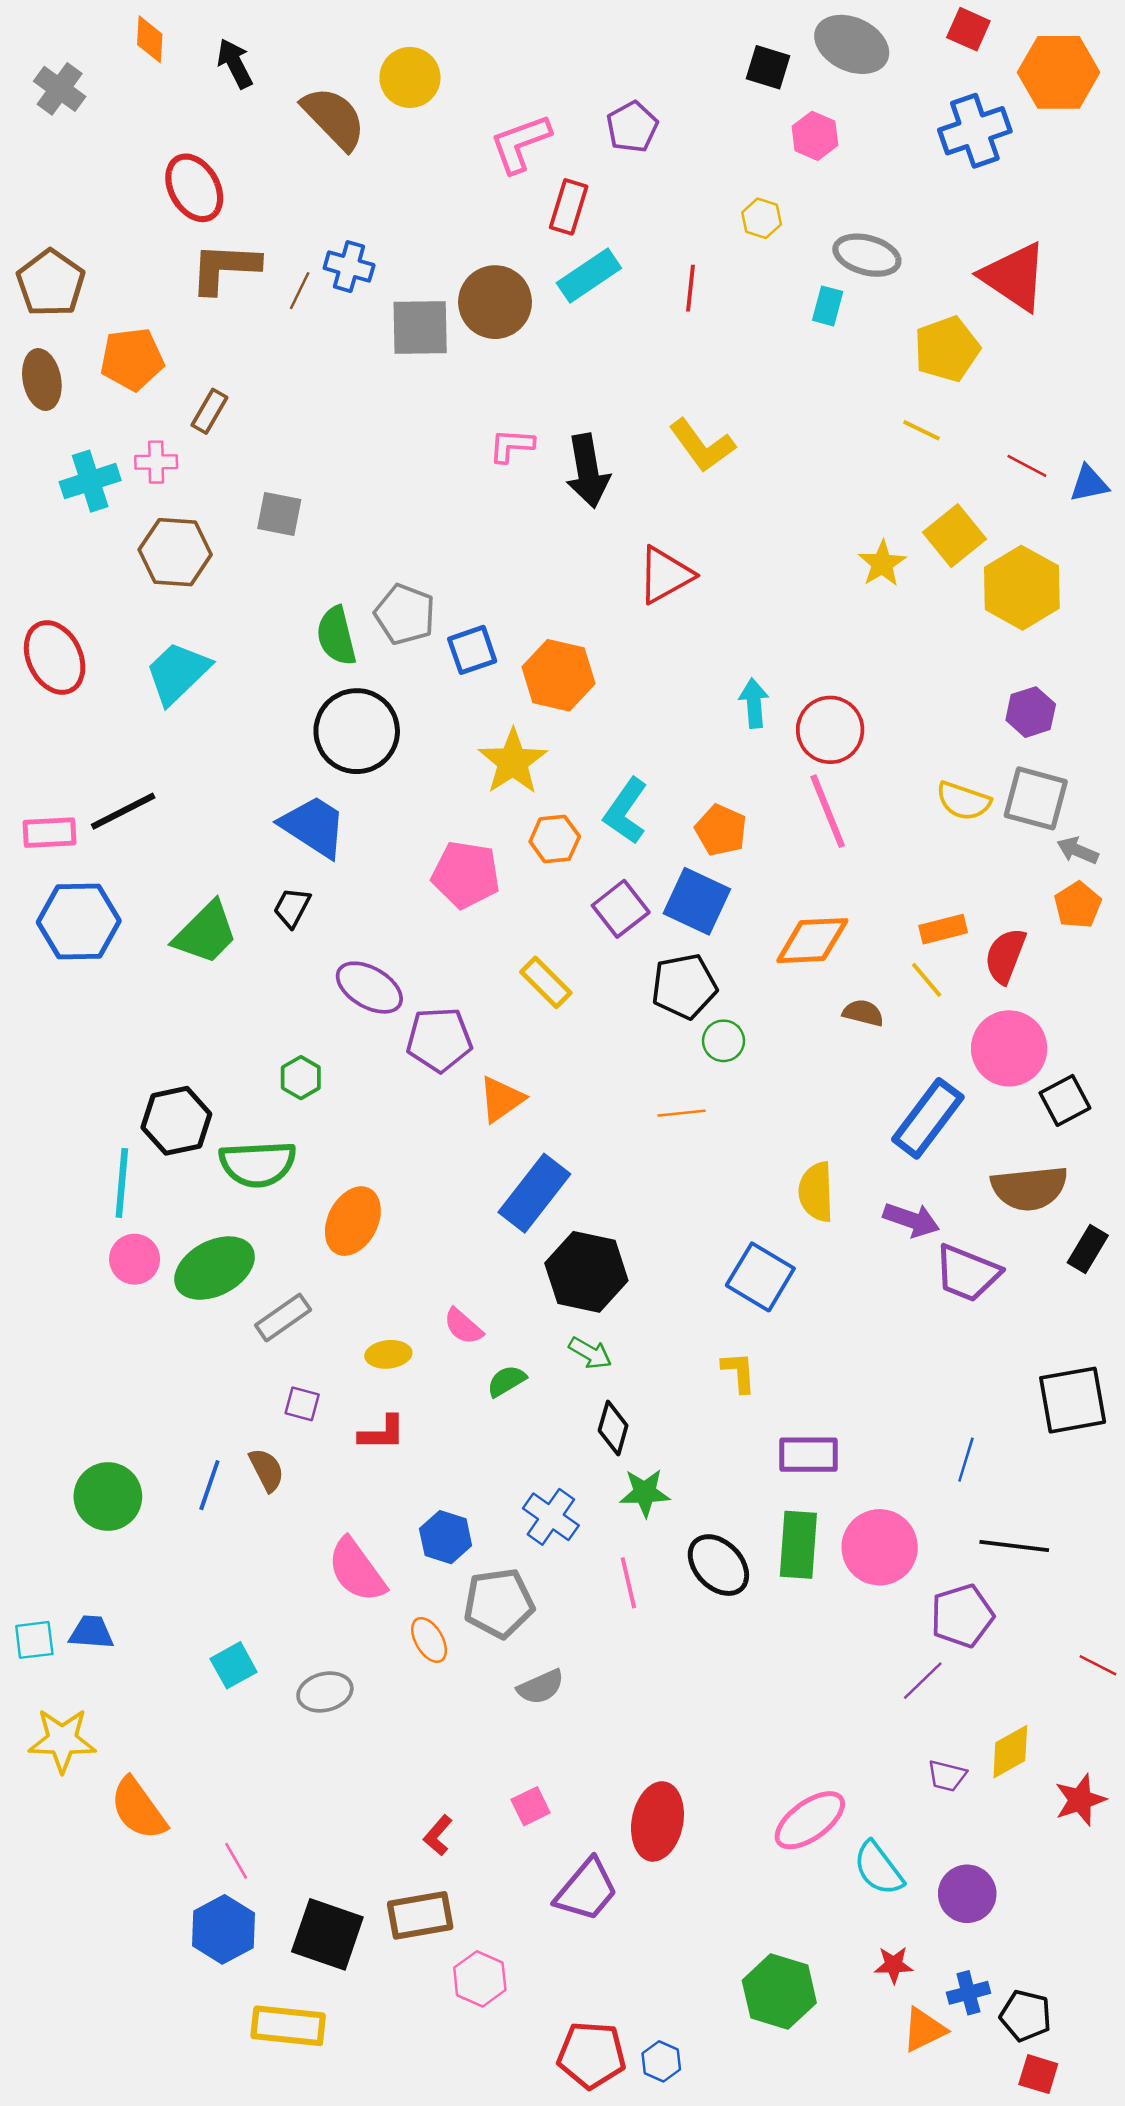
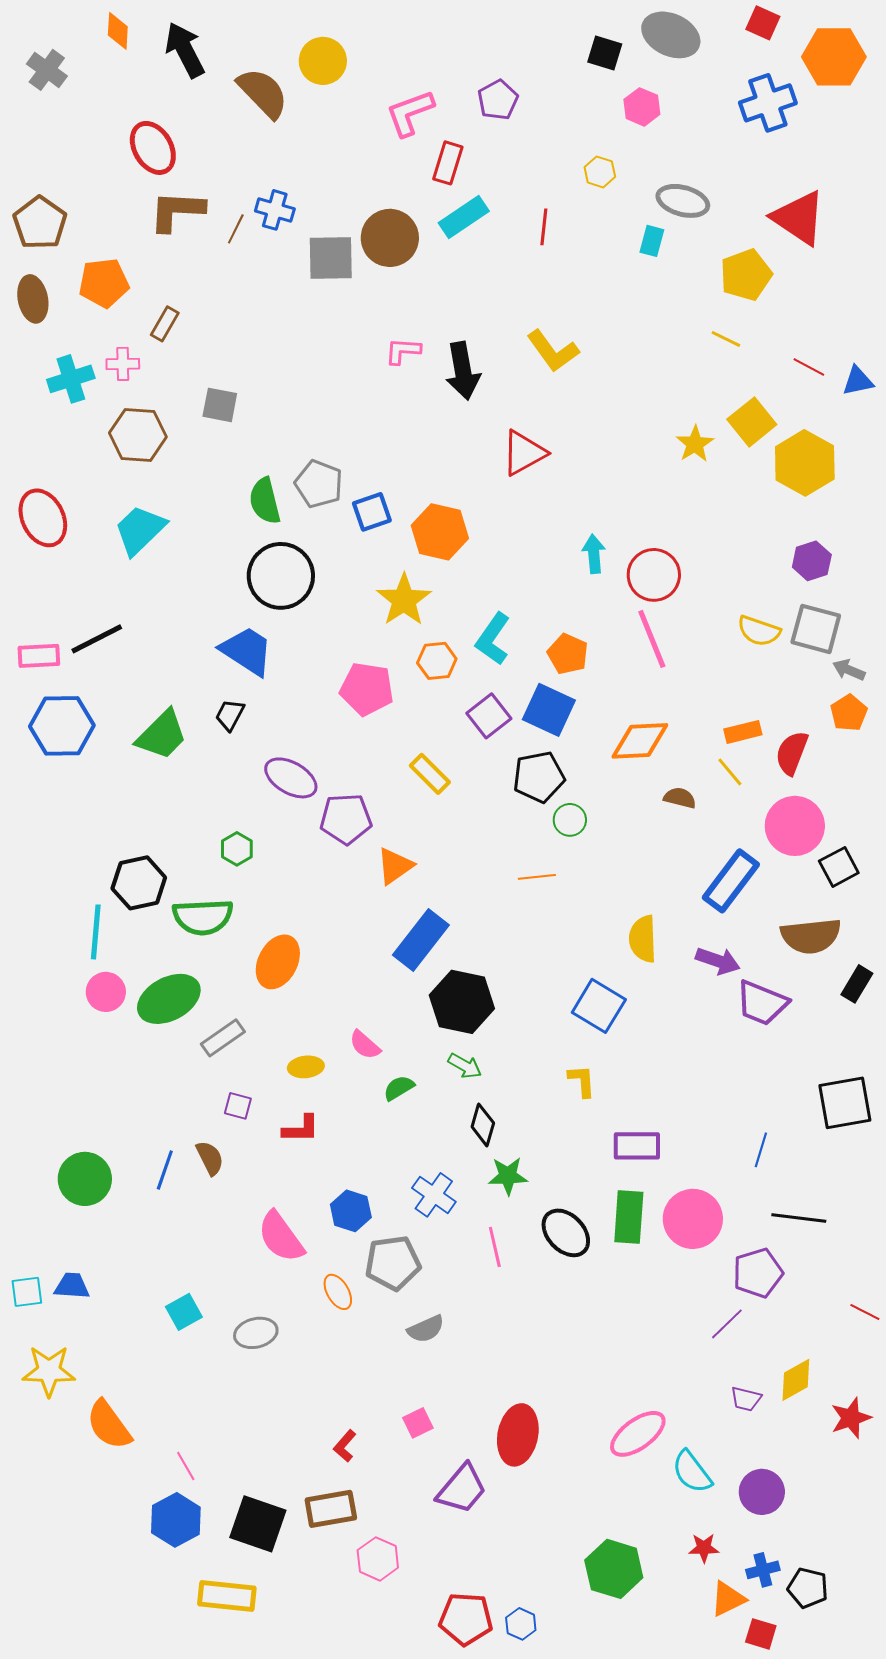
black arrow: (235, 63) -> (185, 50), size x1.4
red square: (1038, 2074) -> (761, 1634), moved

